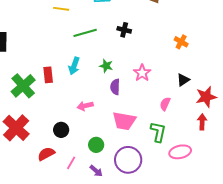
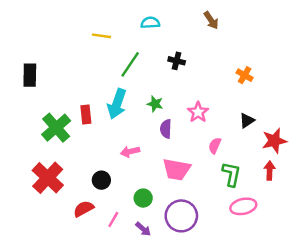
green line: (85, 33) -> (130, 64), turned -40
cyan arrow: (74, 66) -> (117, 104), size x1.4
pink semicircle: (165, 104) -> (215, 146), moved
green L-shape: (158, 132) -> (231, 174), moved

